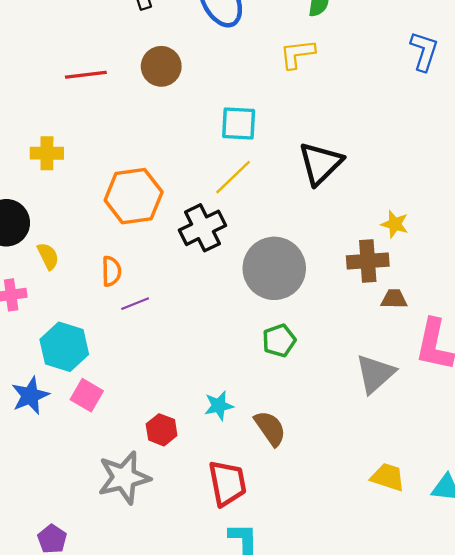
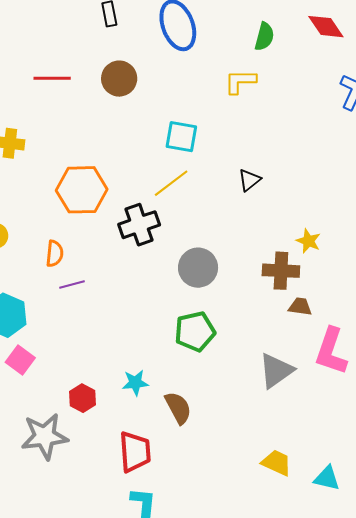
black triangle: (320, 163) -> (249, 180), size x0.6
gray circle: (274, 268) -> (198, 268), size x0.7
green pentagon: (279, 341) -> (195, 332), size x1.4

